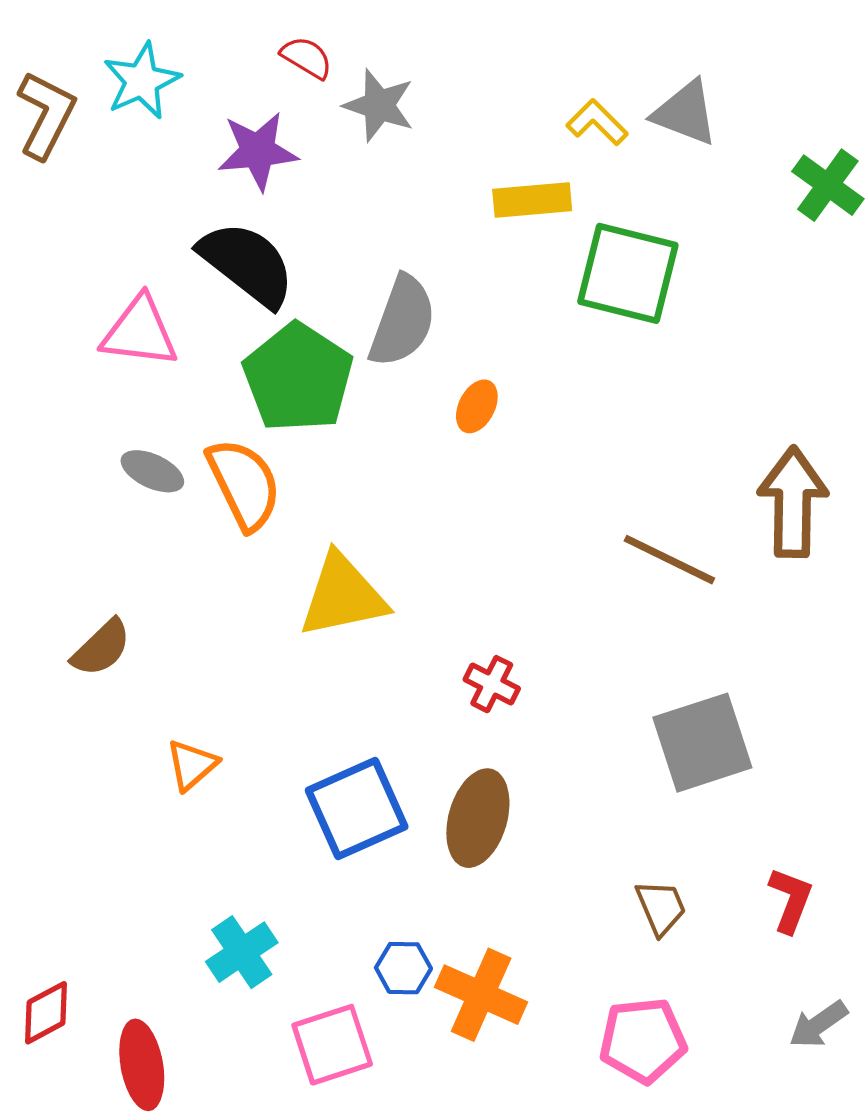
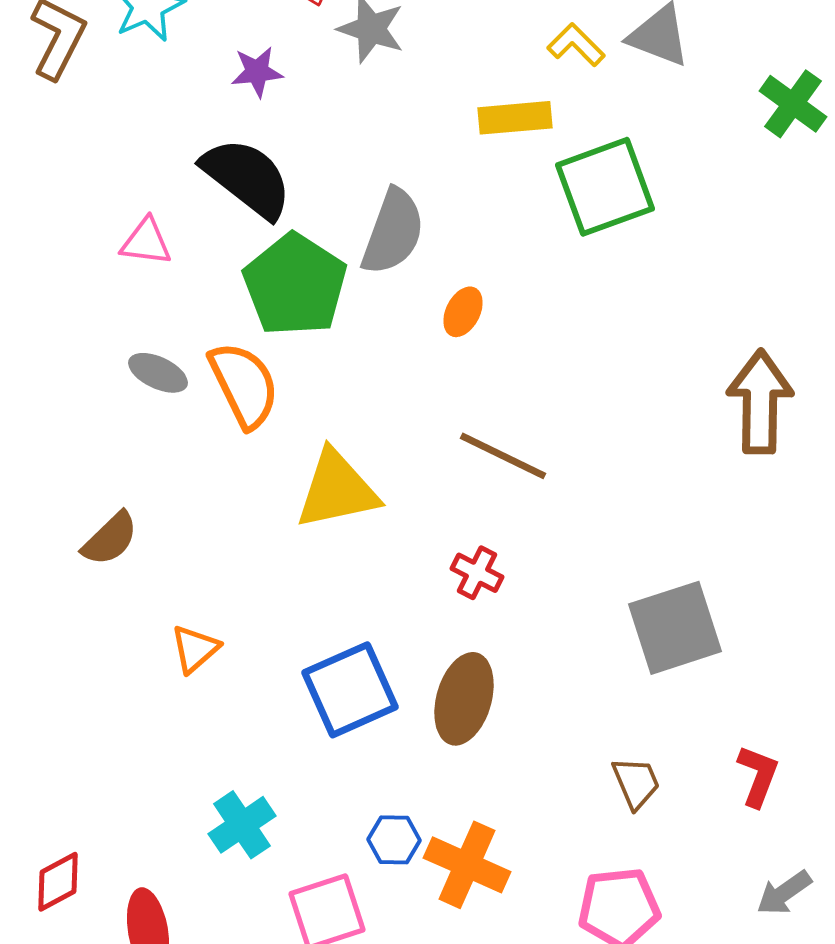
purple star: (258, 151) -> (257, 72), size x0.7
green square: (628, 273) -> (605, 187), turned -34
pink triangle: (140, 332) -> (146, 242), size x0.7
brown line: (669, 560) -> (503, 456), moved

